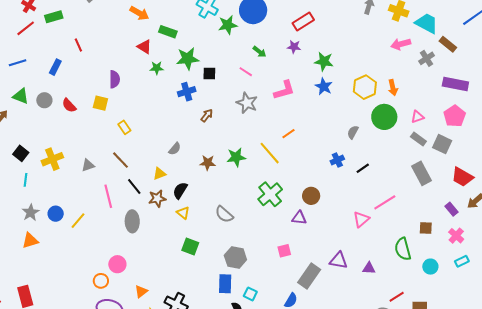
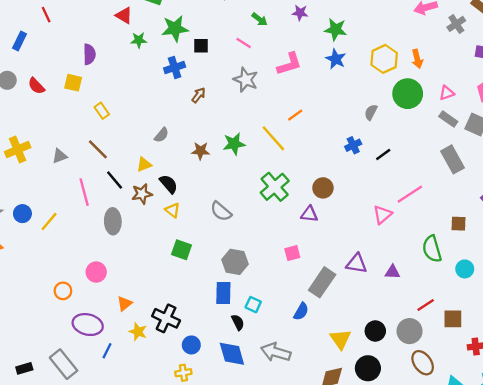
black semicircle: (180, 190) -> (169, 184), turned 108
orange circle: (101, 281) -> (63, 291), moved

